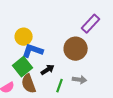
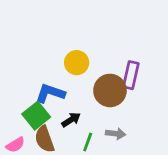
purple rectangle: (91, 24) -> (131, 75), moved, turned -30
yellow circle: (24, 37) -> (77, 63), moved

